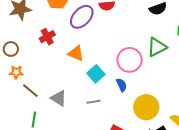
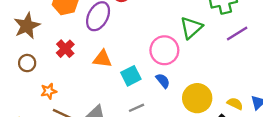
brown circle: (11, 49) -> (27, 63), moved
orange star: (16, 72) -> (49, 91), moved
cyan square: (96, 74) -> (131, 76), turned 30

